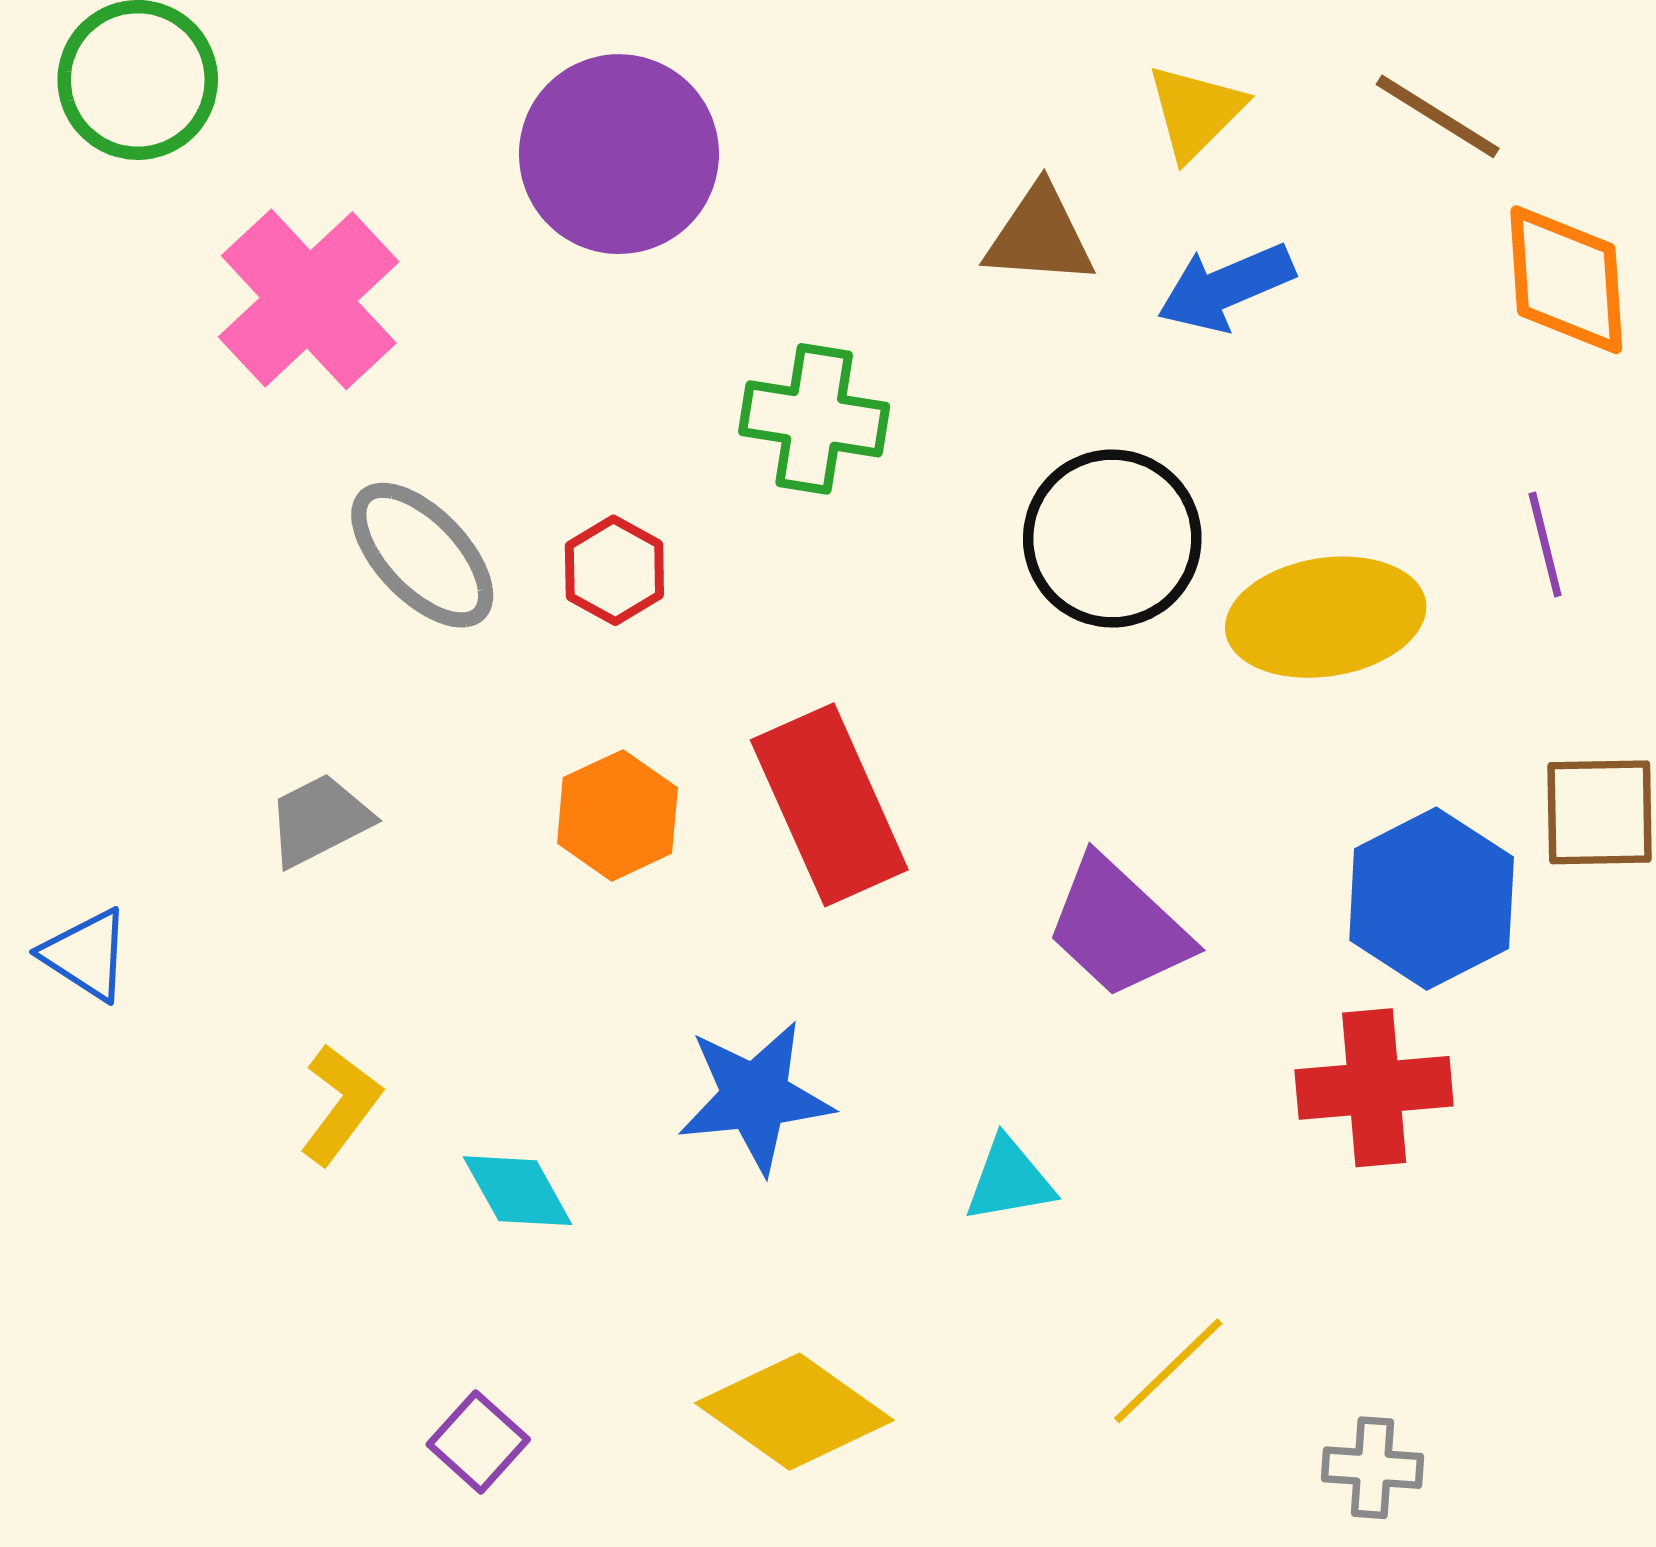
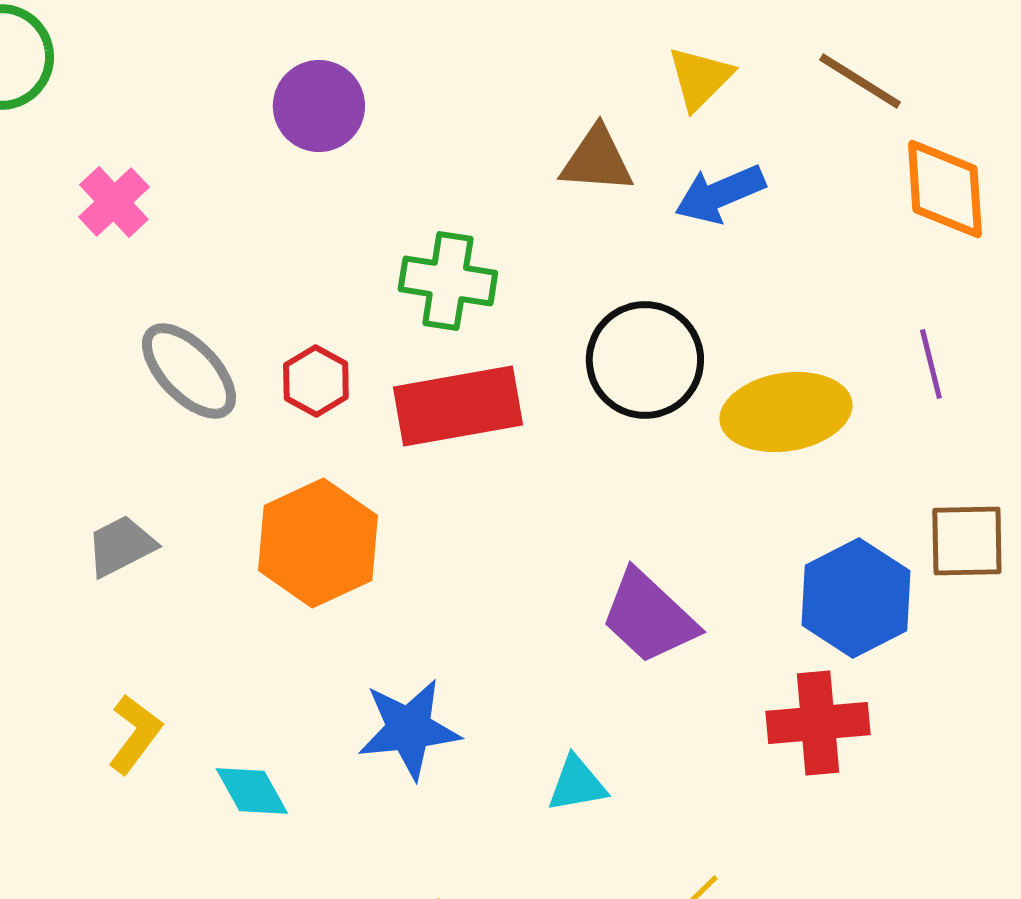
purple circle: (619, 154) -> (319, 106), size x0.7
pink cross: (309, 299) -> (114, 202), size x0.6
red rectangle: (829, 805) -> (458, 406), moved, turned -76
orange hexagon: (617, 815) -> (318, 543), size x1.5

